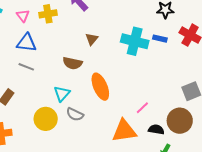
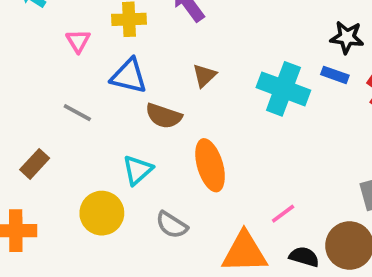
pink triangle: (23, 16) -> (78, 41), moved
blue rectangle: (160, 39) -> (335, 75), moved
blue triangle: (26, 43) -> (129, 76), moved
gray semicircle: (75, 114) -> (172, 225), moved

